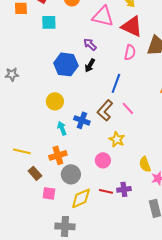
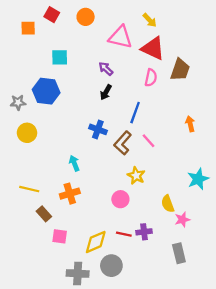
cyan square: (49, 22) -> (60, 57), moved
blue hexagon: (66, 64) -> (46, 91), moved
yellow circle: (55, 101) -> (27, 133), moved
blue cross: (82, 120) -> (98, 129), moved
gray circle: (71, 174) -> (111, 266), moved

